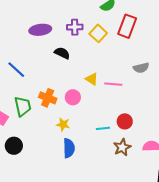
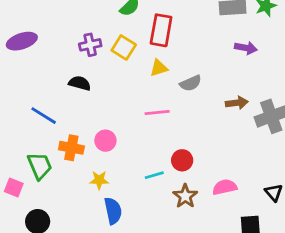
purple ellipse: (40, 30) -> (22, 41), moved
blue line: (16, 70) -> (44, 116), moved
yellow triangle: (92, 79) -> (159, 68), moved, turned -40

